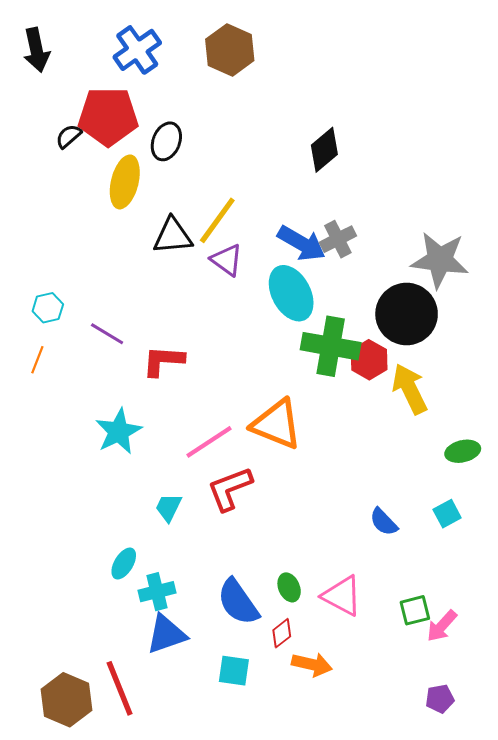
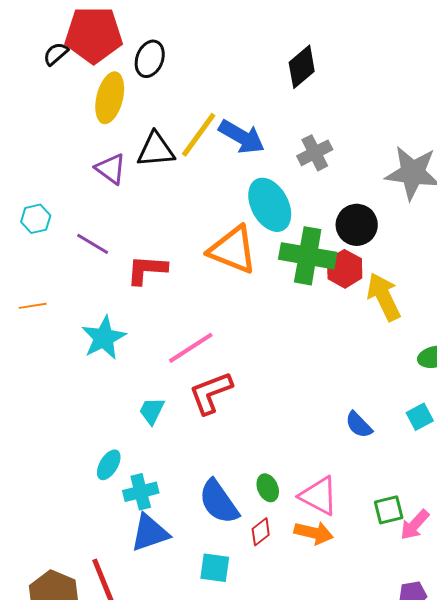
blue arrow: (302, 243) -> (242, 137), moved
purple triangle: (227, 260) -> (111, 169), moved
black circle: (407, 314) -> (357, 225), moved, size x0.7
orange line: (37, 360) -> (33, 306), moved, turned 60
orange triangle: (277, 424) -> (233, 250), moved
orange arrow: (312, 664) -> (314, 533), moved

